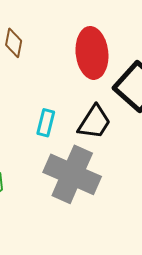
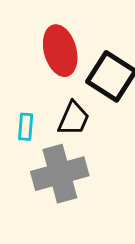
gray cross: (72, 174) -> (60, 174), turned -30

